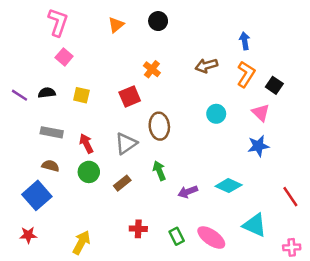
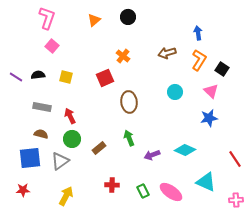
gray triangle: (126, 143) -> (60, 161), moved
blue square: (37, 195) -> (30, 158), turned 35

